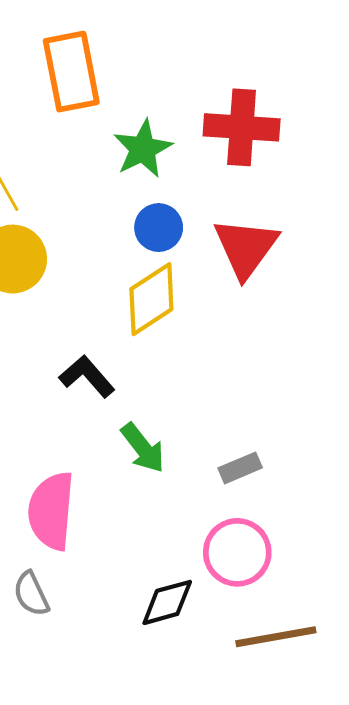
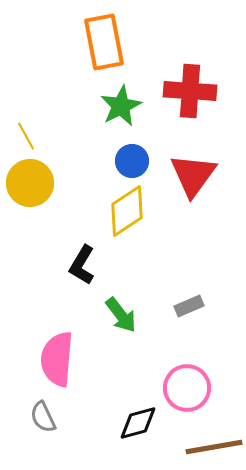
orange rectangle: (71, 72) -> (104, 42), moved
black L-shape: (87, 376) -> (82, 265), turned -108
gray rectangle: (240, 468) -> (189, 306), moved

